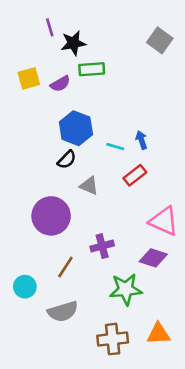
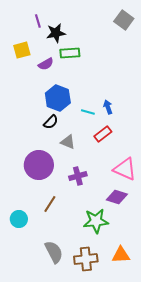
gray square: (160, 40) -> (124, 20), moved
yellow square: (29, 78) -> (22, 50), moved
purple cross: (102, 246) -> (78, 176), moved
gray semicircle: (63, 312) -> (54, 252), moved, turned -100

